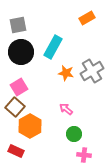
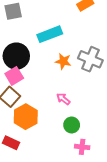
cyan rectangle: (53, 47) -> (50, 34), turned 40
black circle: (21, 52) -> (16, 56), moved
gray cross: (92, 71) -> (90, 59), turned -35

